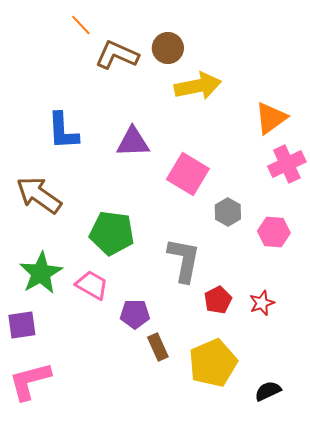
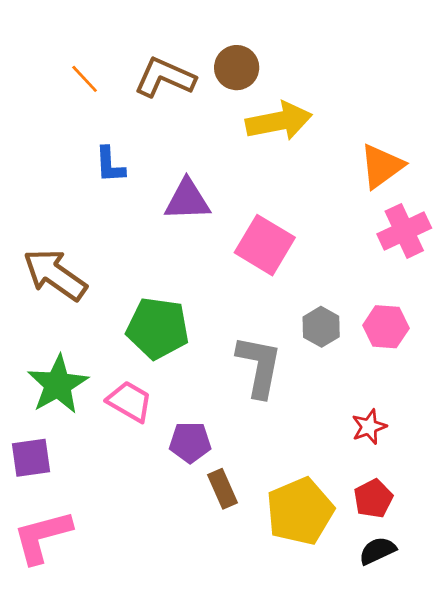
orange line: (81, 25) -> (85, 79), moved
blue L-shape: (63, 131) -> (110, 165), moved, size x0.7
gray hexagon: (228, 212) -> (321, 327), moved
red pentagon: (218, 300) -> (373, 499), moved

